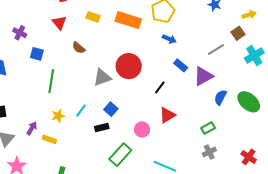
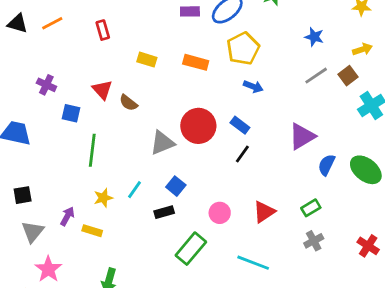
orange rectangle: (128, 20) -> (196, 62), size x0.7
red triangle: (59, 23) -> (102, 90), moved
gray line: (216, 49) -> (316, 76), moved
blue rectangle: (181, 65) -> (240, 125), moved
red triangle: (167, 115) -> (264, 212), moved

